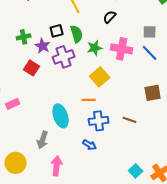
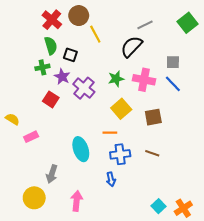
black semicircle: (110, 17) -> (132, 47), size x1.6
black square: (57, 31) -> (70, 55), moved, turned 32
green semicircle: (77, 34) -> (51, 46), moved
purple cross: (64, 57) -> (84, 88), turned -30
brown square: (153, 93) -> (153, 117), moved
gray arrow: (43, 140) -> (52, 174), moved
blue arrow: (90, 145) -> (111, 179), turned 48

